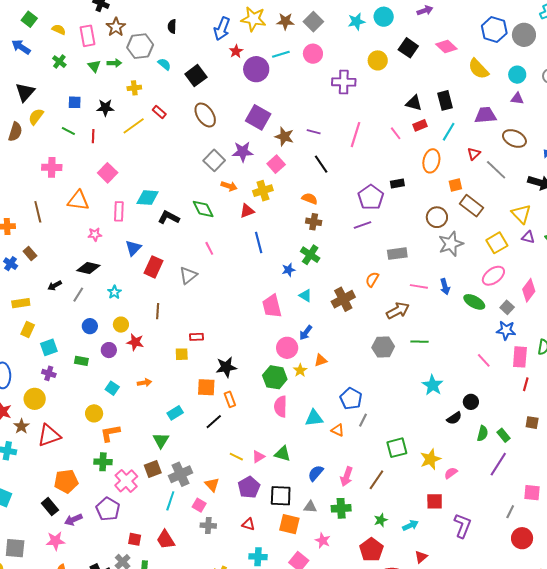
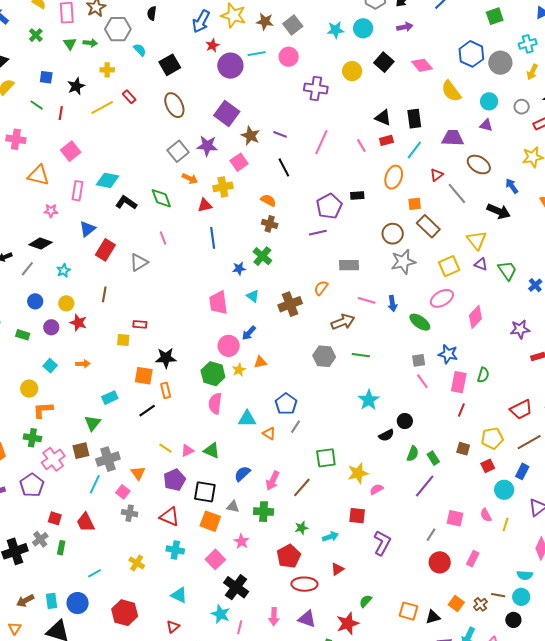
black star: (105, 108) -> (76, 86), turned -30
gray square: (507, 307) -> (419, 360), moved, turned 32
red triangle: (248, 524) -> (170, 517), size x1.5

